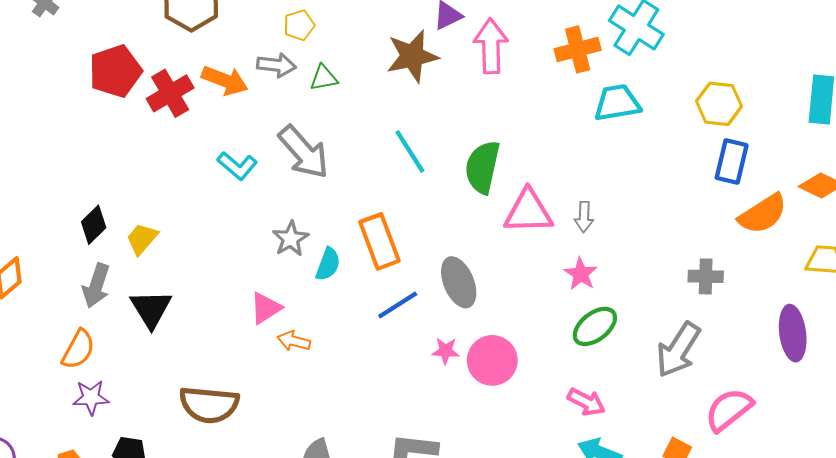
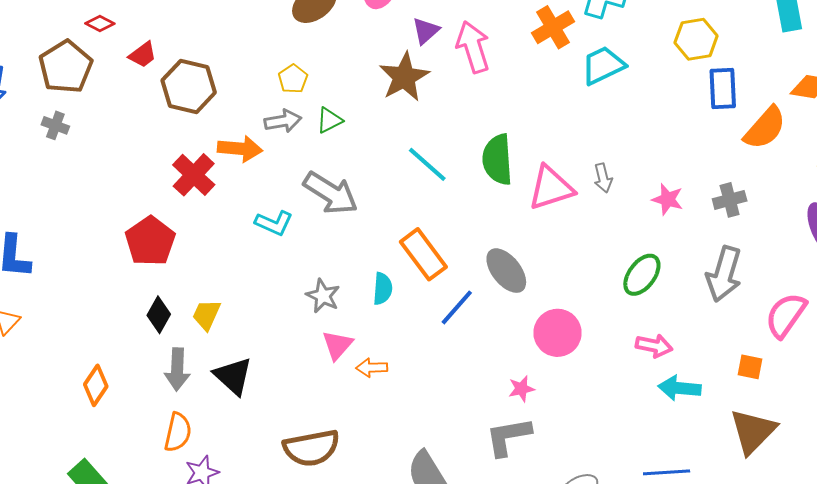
red pentagon: (115, 71) -> (150, 241), moved
gray star: (291, 239) -> (323, 296), moved
pink star: (581, 274) -> (668, 199), moved
pink star: (446, 351) -> (521, 389), moved

